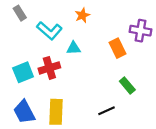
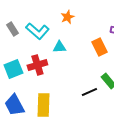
gray rectangle: (20, 13) -> (12, 29), moved
black line: (106, 111) -> (89, 92), moved

